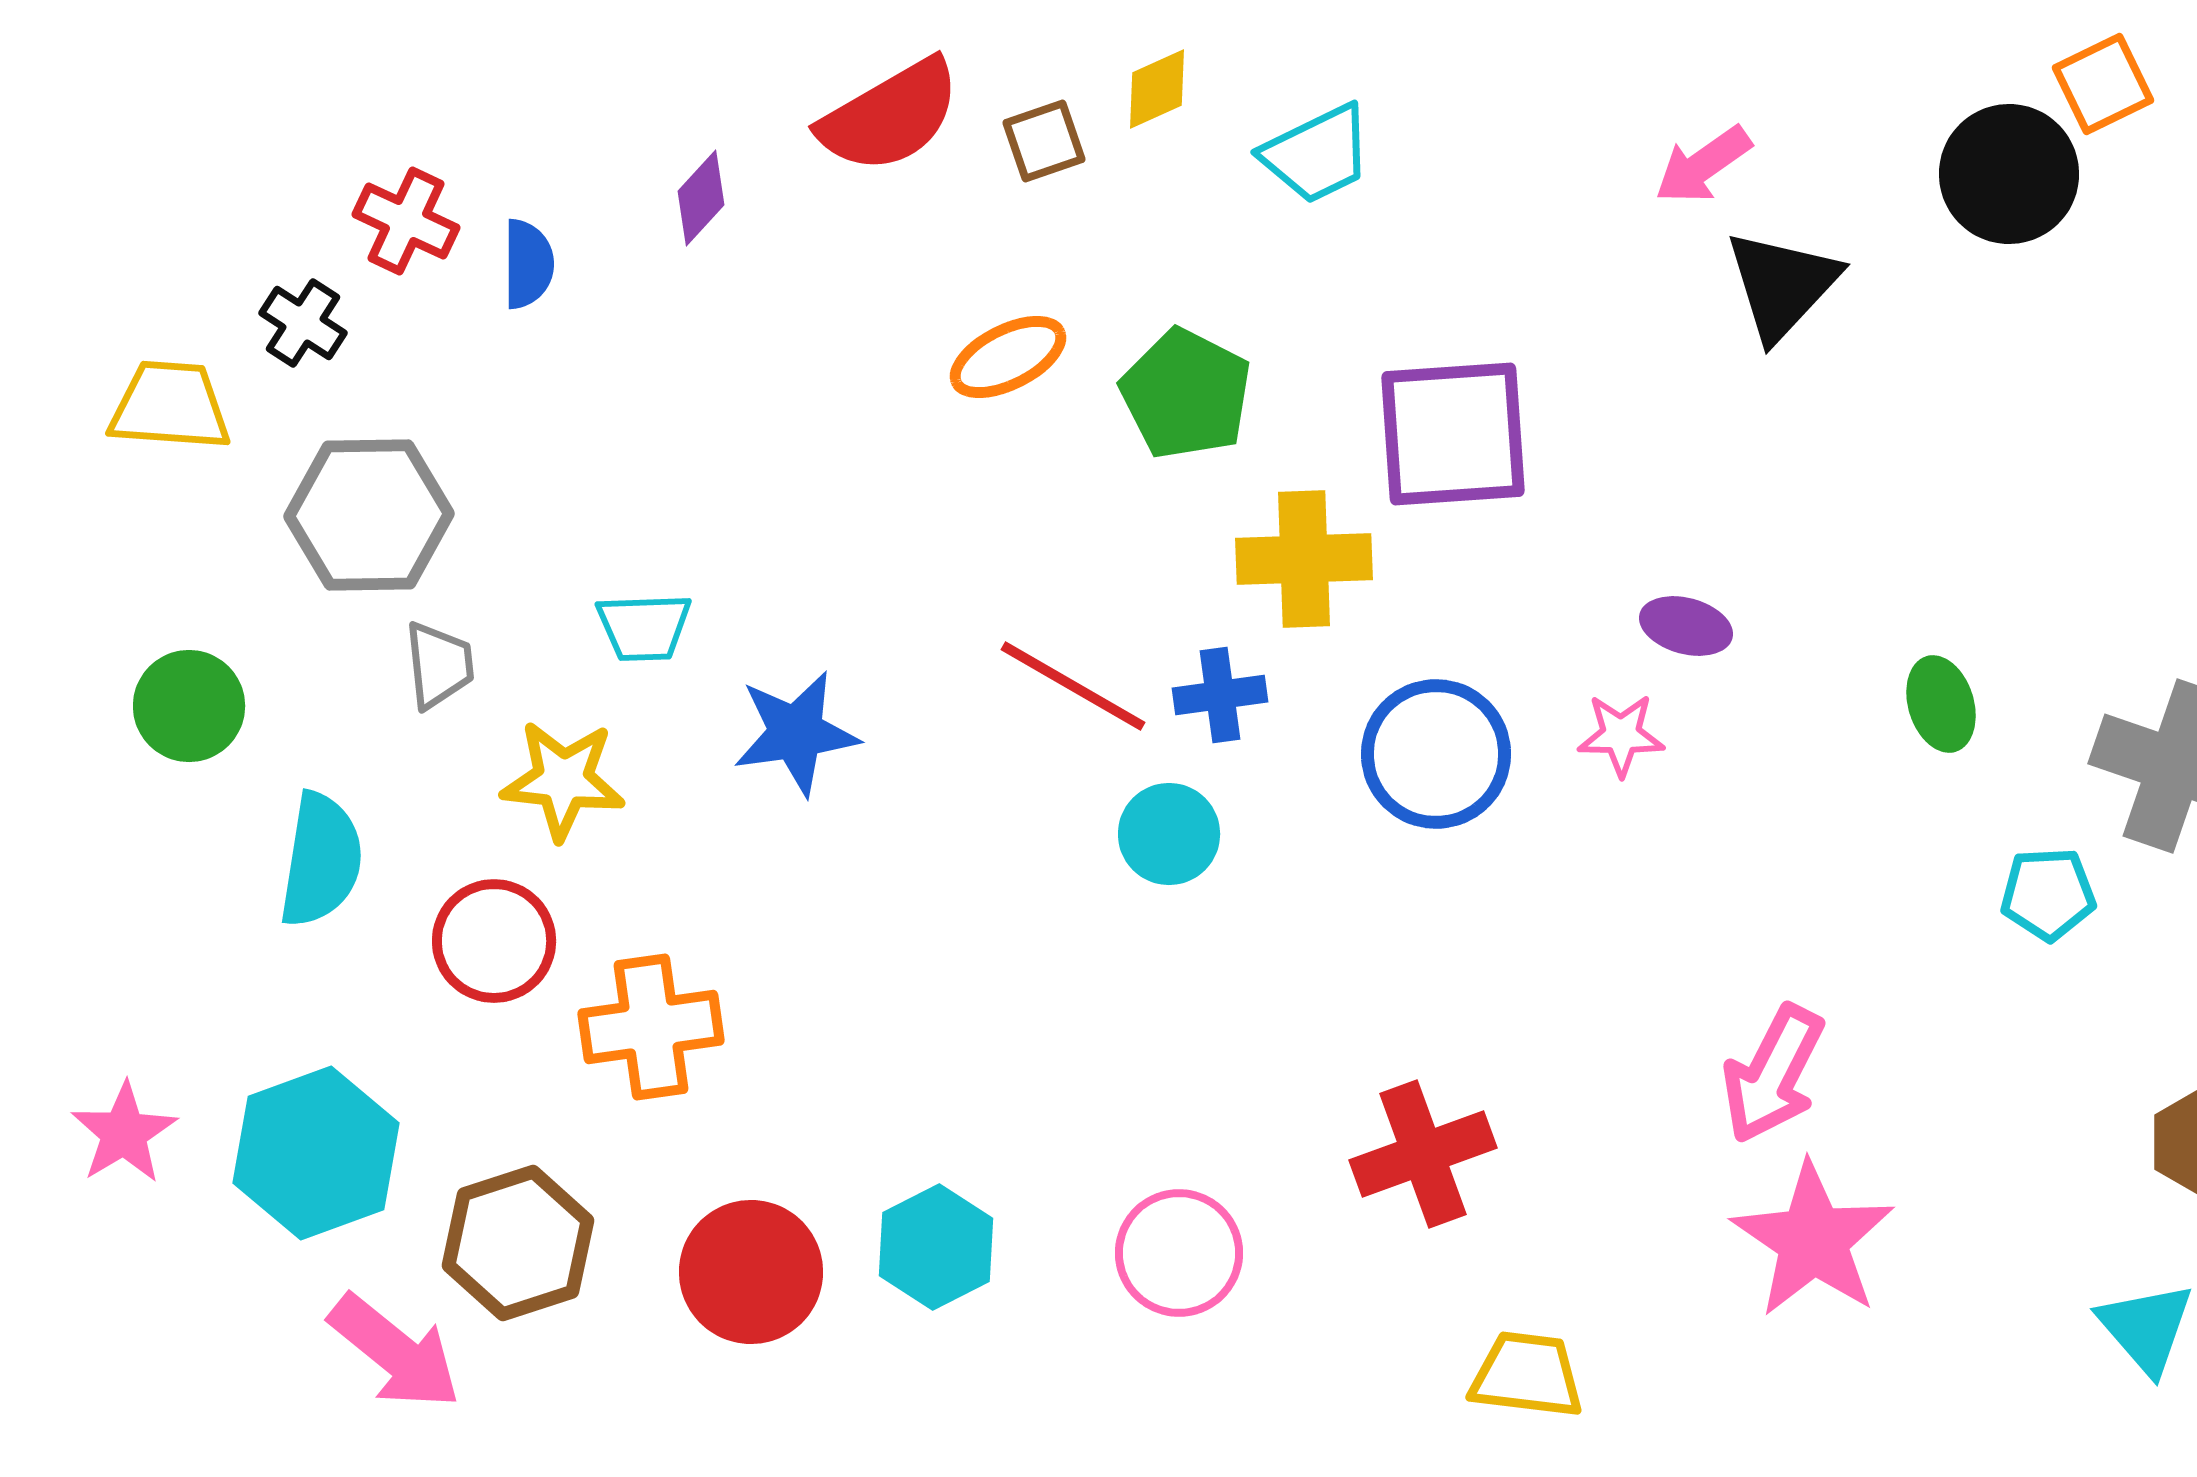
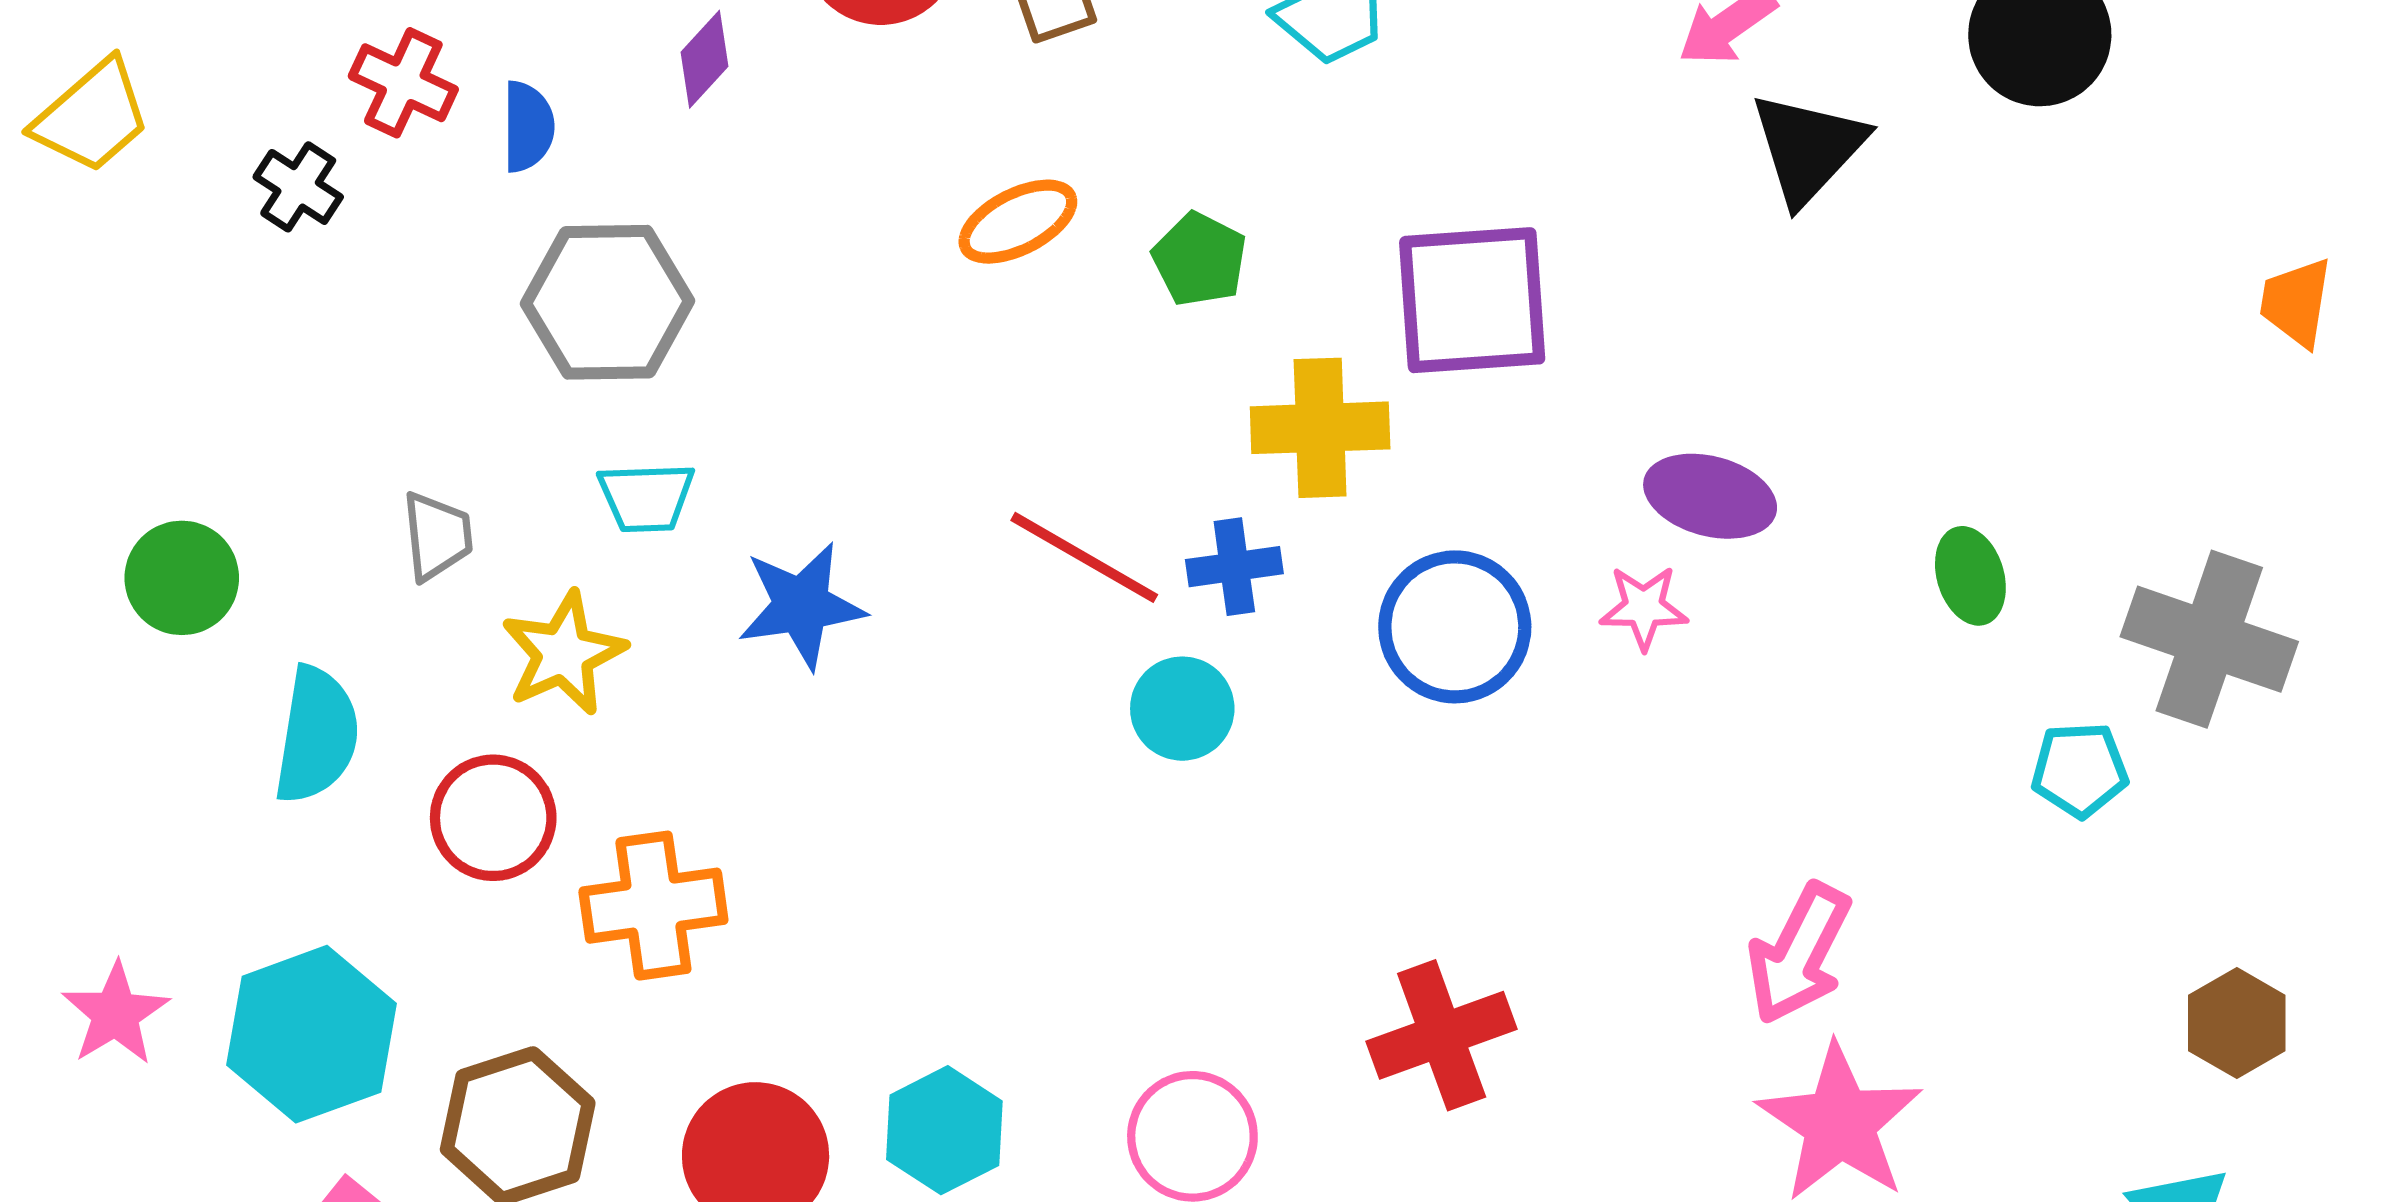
green pentagon: (1186, 394) -> (1200, 259), size x0.7
yellow trapezoid: (170, 406) -> (92, 116), moved, turned 135
gray hexagon: (369, 515) -> (607, 302), moved
purple ellipse: (1686, 626) -> (1710, 496), size x1.4
yellow star: (563, 780) -> (564, 653), turned -30

